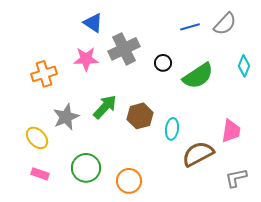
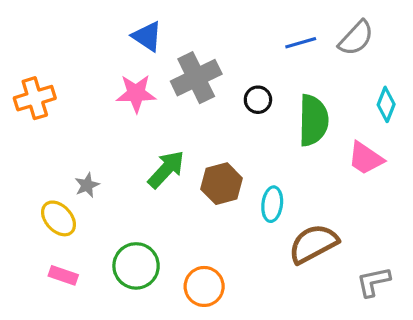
orange cross: (44, 74) -> (35, 98), moved
green semicircle: (198, 76) -> (313, 120), turned -56
gray star: (66, 117) -> (87, 185), moved, size x0.6
pink trapezoid: (231, 131) -> (366, 158), moved, turned 115

